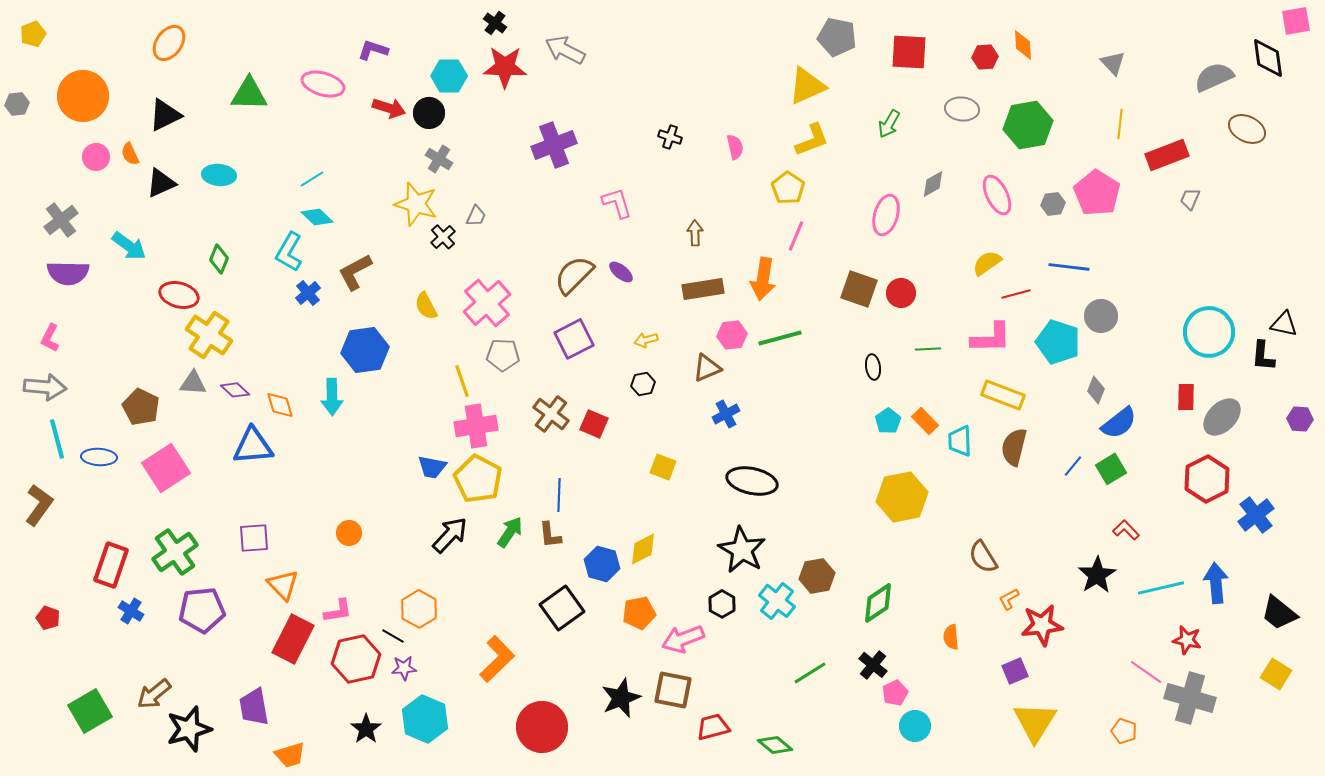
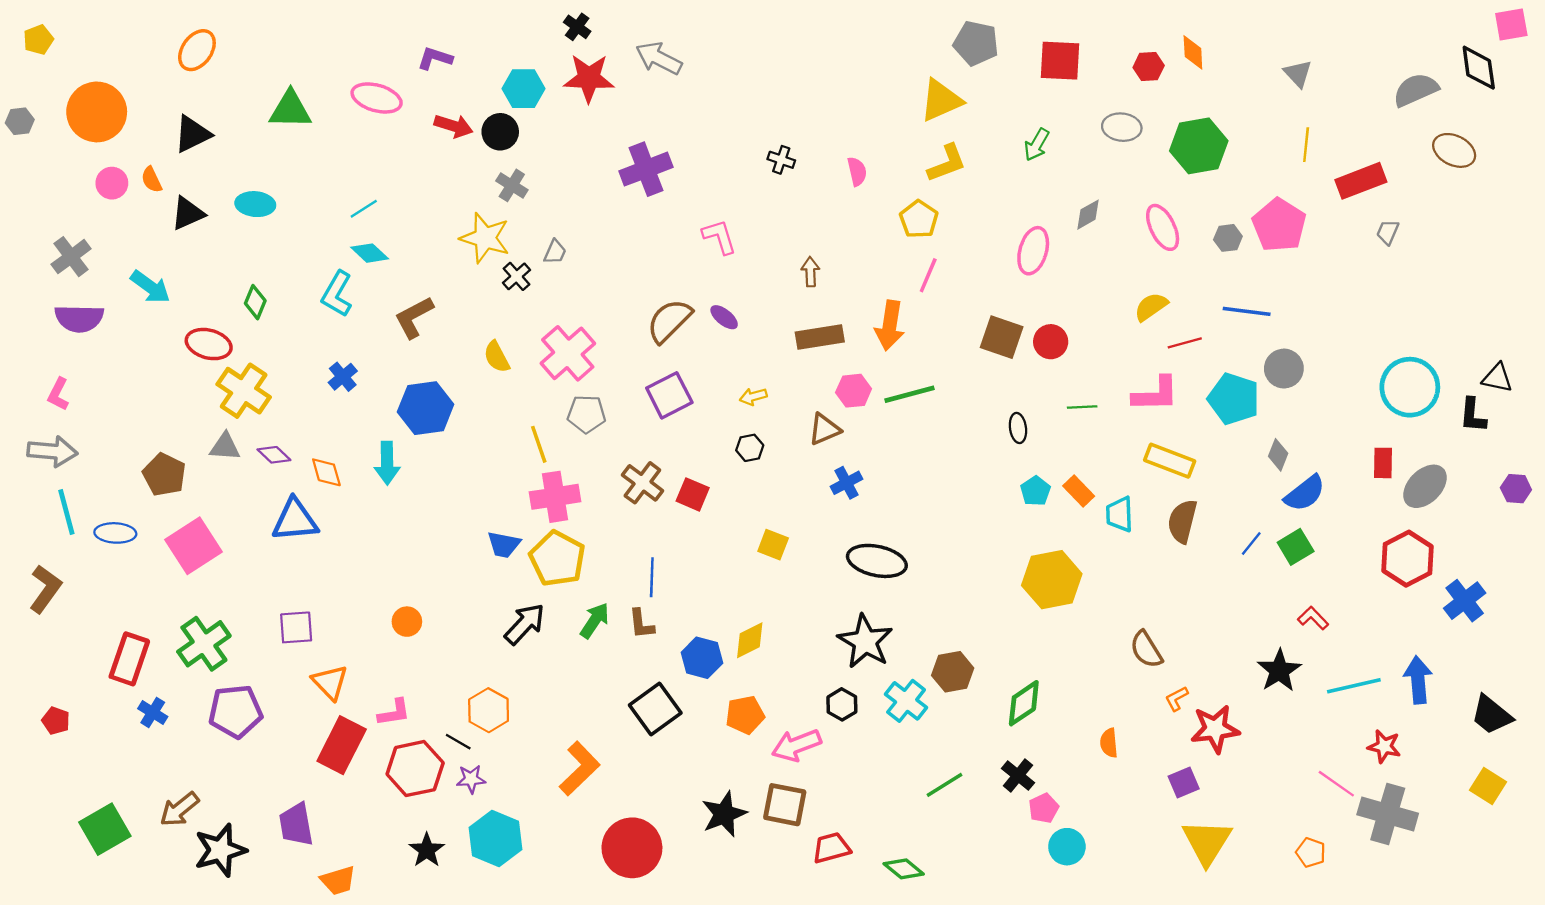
blue cross: (308, 293) -> (343, 377), moved

